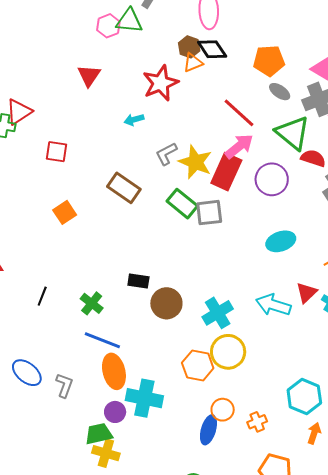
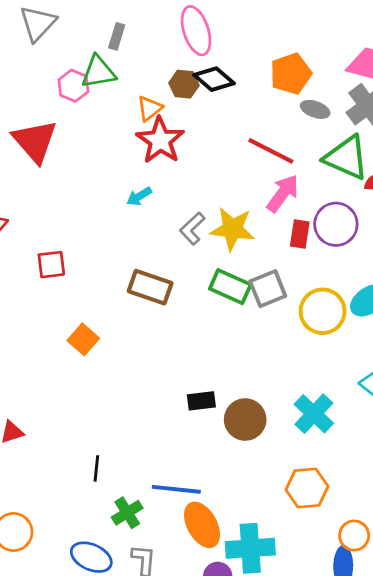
orange triangle: (193, 63) -> (150, 108), moved
red triangle: (89, 76) -> (35, 141), moved, size x1.5
red rectangle: (226, 172) -> (300, 234), moved, size x0.6
black line: (42, 296) -> (96, 468), moved
green cross: (92, 303) -> (127, 513), moved, turned 35
yellow circle: (228, 352) -> (323, 311), moved

